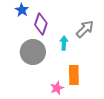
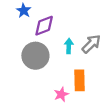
purple diamond: (41, 24) -> (44, 26), turned 50
gray arrow: (85, 29) -> (91, 44), moved

